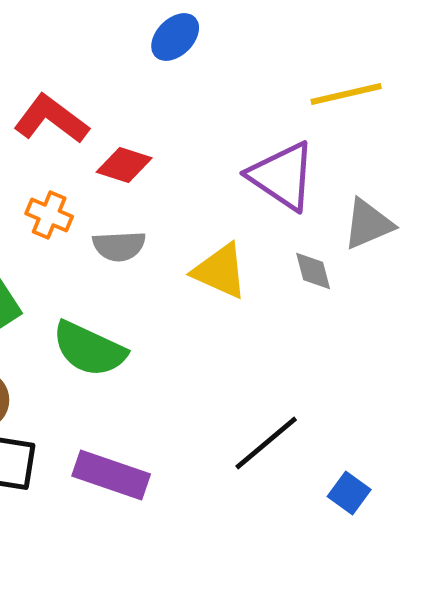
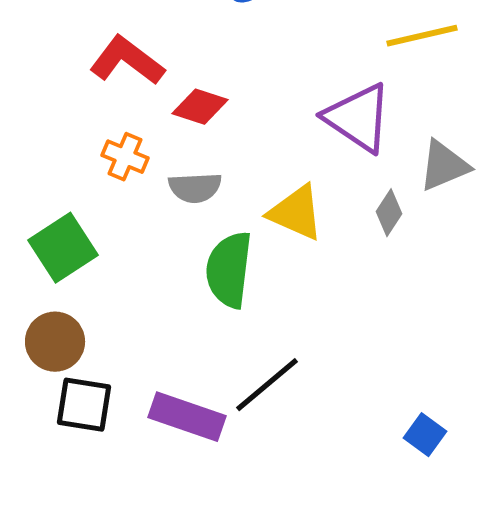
gray diamond: (313, 271) -> (389, 213), turned 48
green semicircle: (89, 349) -> (229, 270), moved, turned 72
black line: (266, 443) -> (267, 385), moved

